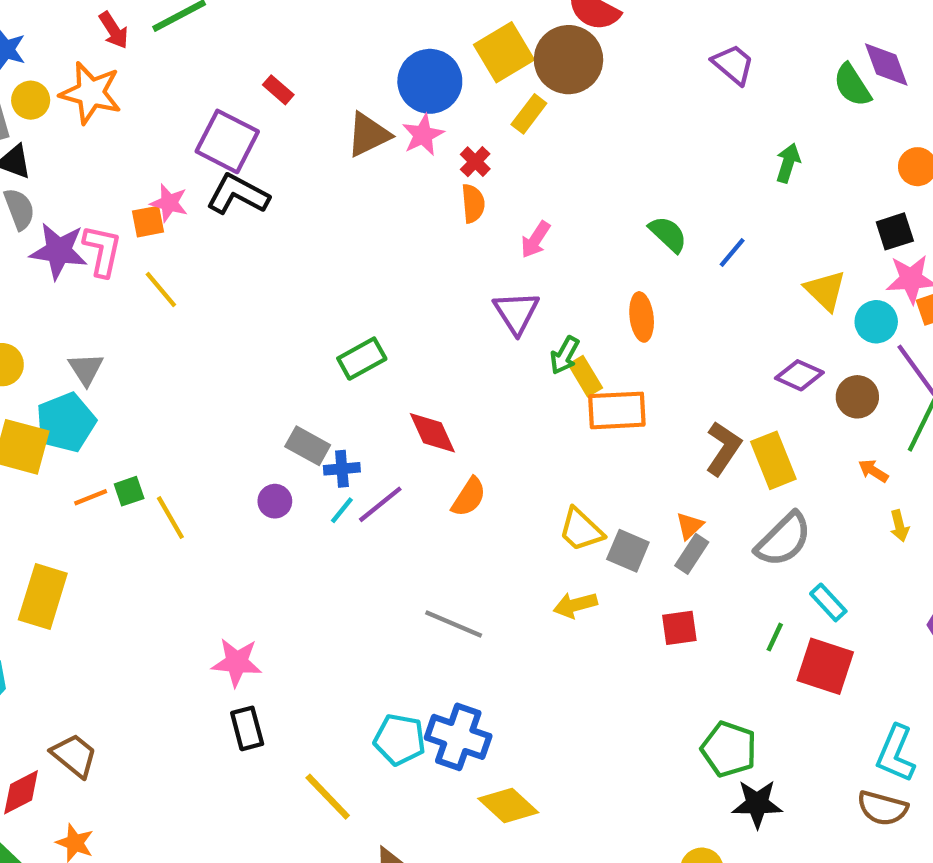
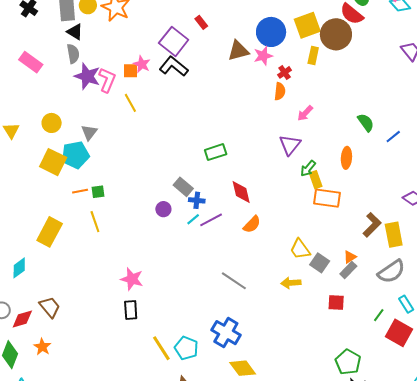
yellow rectangle: (529, 114) -> (313, 56), turned -36
yellow line: (170, 518) -> (95, 222), moved
cyan pentagon: (400, 740) -> (186, 348), moved

